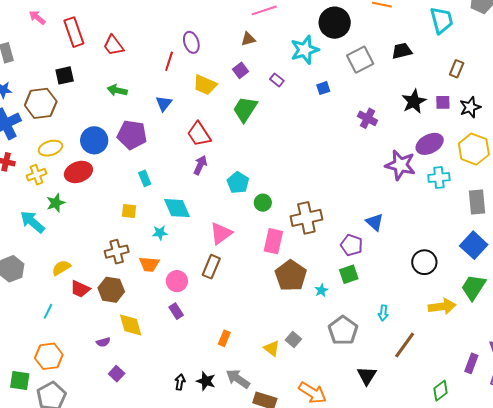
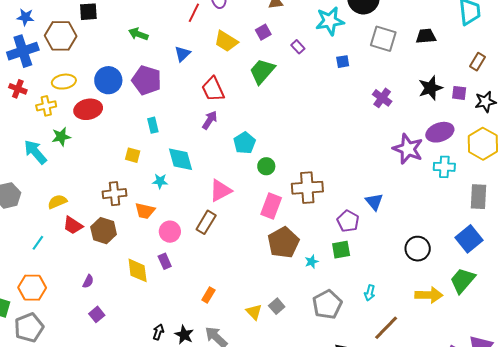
gray square: (360, 60) -> (383, 39), turned 36
yellow diamond: (131, 325) -> (138, 270), moved
purple semicircle: (103, 342) -> (88, 281), turned -56

